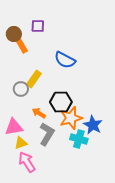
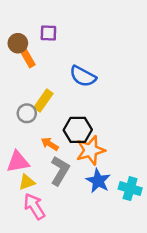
blue star: (93, 125) -> (98, 181), moved
cyan cross: (79, 139) -> (130, 189), moved

